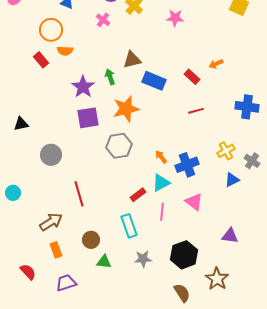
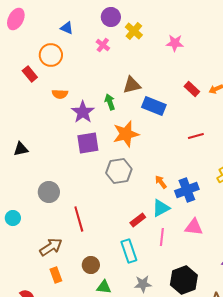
orange semicircle: (65, 51) -> (60, 94), moved
red rectangle: (41, 60) -> (30, 74), moved
red rectangle: (192, 77) -> (192, 89), moved
gray circle: (51, 155) -> (49, 192), moved
pink triangle: (194, 202) -> (194, 227), turned -30

